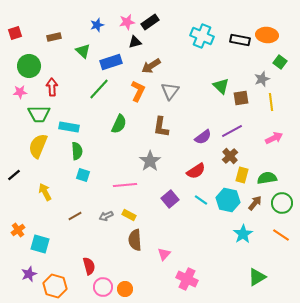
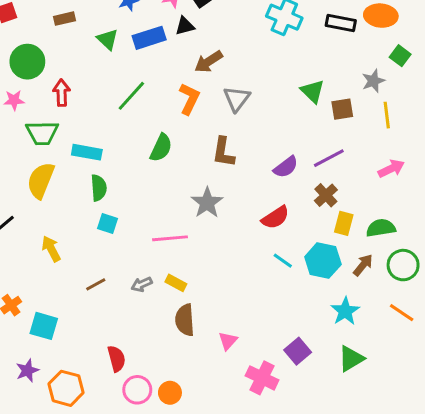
blue rectangle: (111, 62) -> (149, 38), moved
purple square: (170, 199) -> (298, 351), moved
green triangle: (257, 277) -> (351, 359), moved

